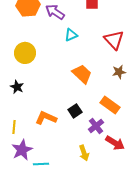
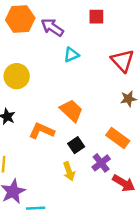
orange trapezoid: (82, 74) -> (71, 111), moved
orange L-shape: (46, 118) -> (42, 131), moved
yellow arrow: (84, 153) -> (69, 171), moved

